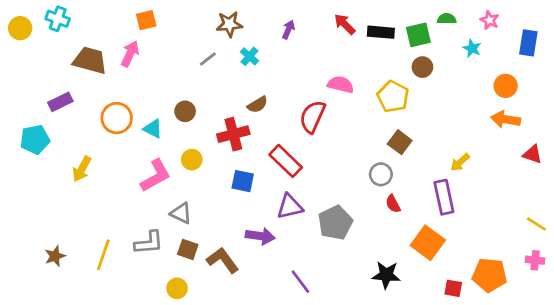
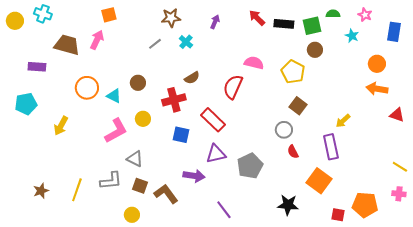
purple rectangle: (60, 102) -> (37, 67), moved, turned 30

